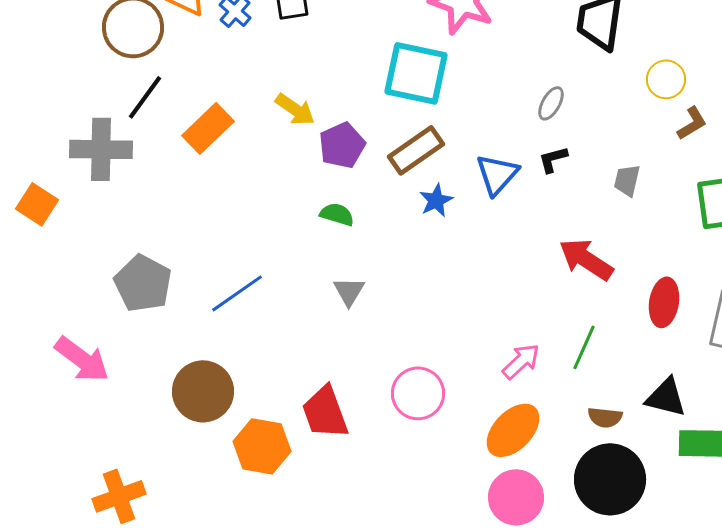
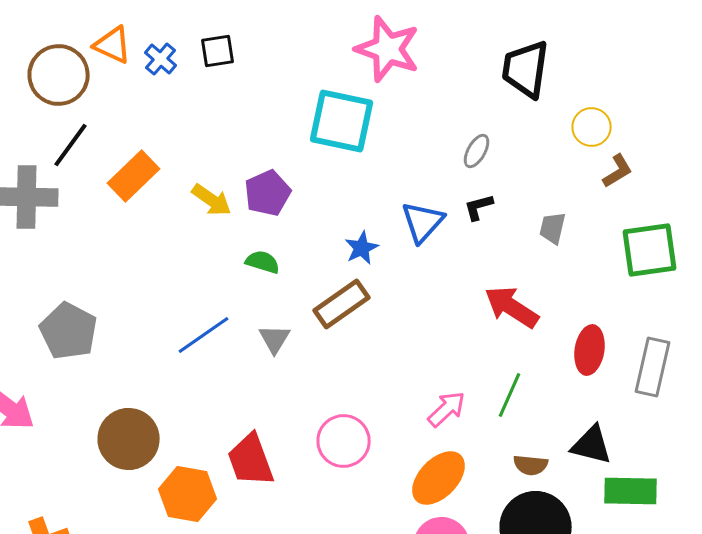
yellow arrow: (295, 109) -> (212, 200), moved
brown rectangle: (416, 150) -> (342, 304), moved
blue line: (237, 293) -> (204, 335), moved

